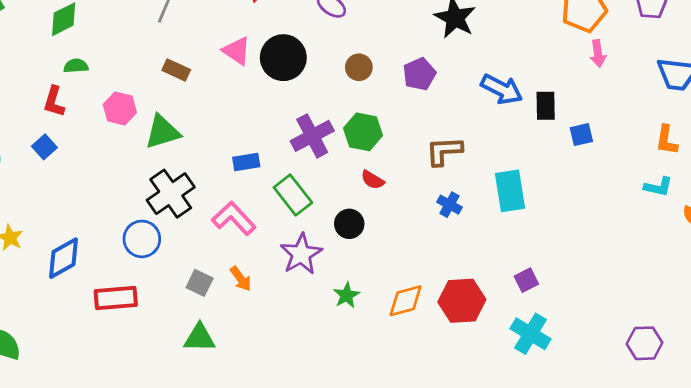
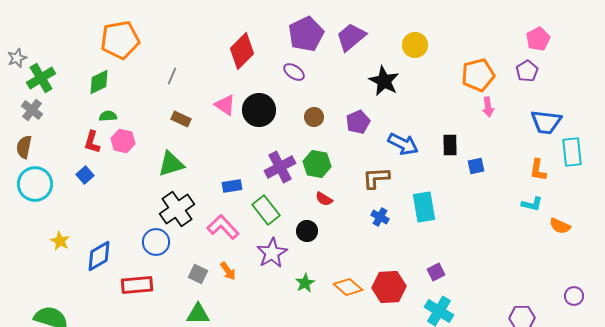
blue arrow: (502, 89) -> (403, 144), moved
pink hexagon: (120, 108) -> (123, 141), moved
orange diamond: (406, 301) -> (348, 287), turned 56

